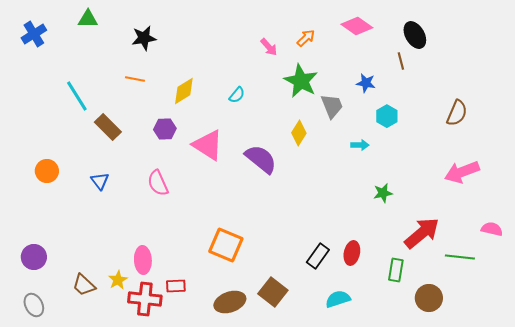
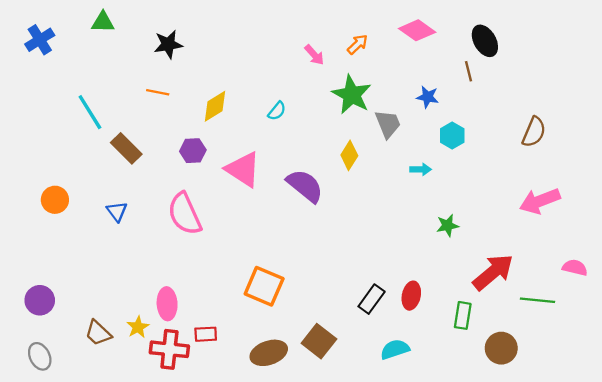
pink semicircle: (158, 183) -> (185, 214), size x1.4

